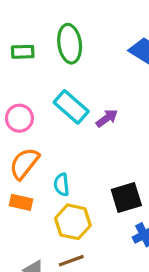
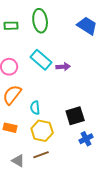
purple arrow: (107, 118) -> (63, 67), turned 32
orange rectangle: (21, 202) -> (10, 128), moved

